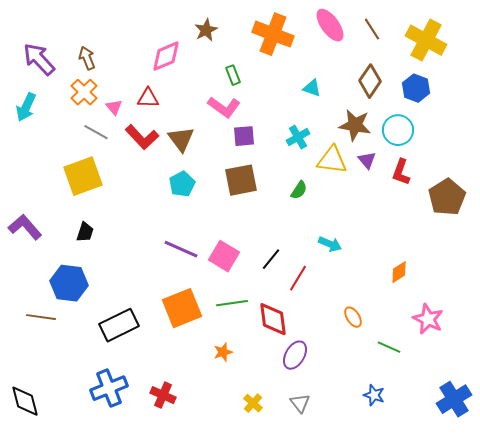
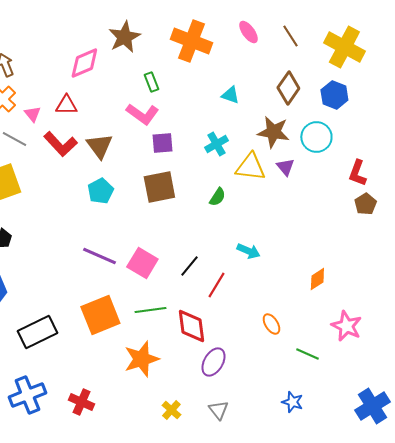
pink ellipse: (330, 25) -> (248, 32), size x0.7
brown star: (206, 30) -> (124, 37), size x1.4
red L-shape: (401, 172) -> (357, 173), moved
brown pentagon: (447, 197) -> (365, 204), size x0.6
orange star: (223, 352) -> (141, 359), size x1.8

